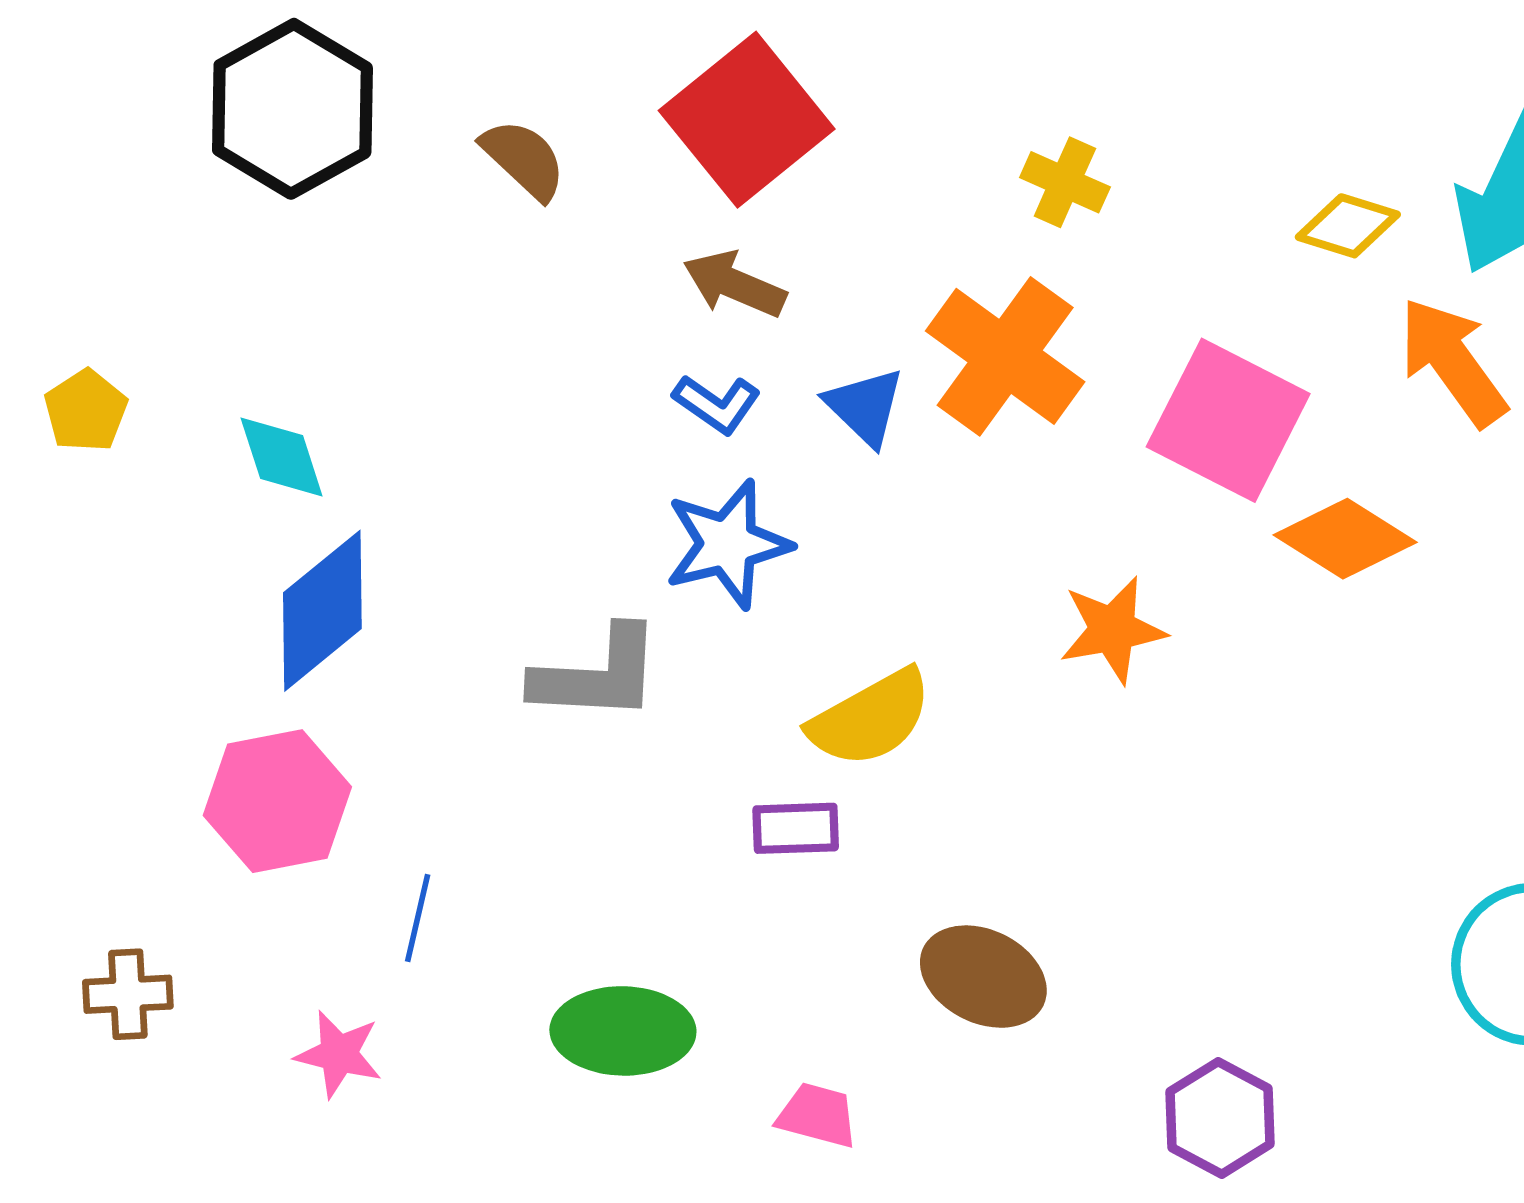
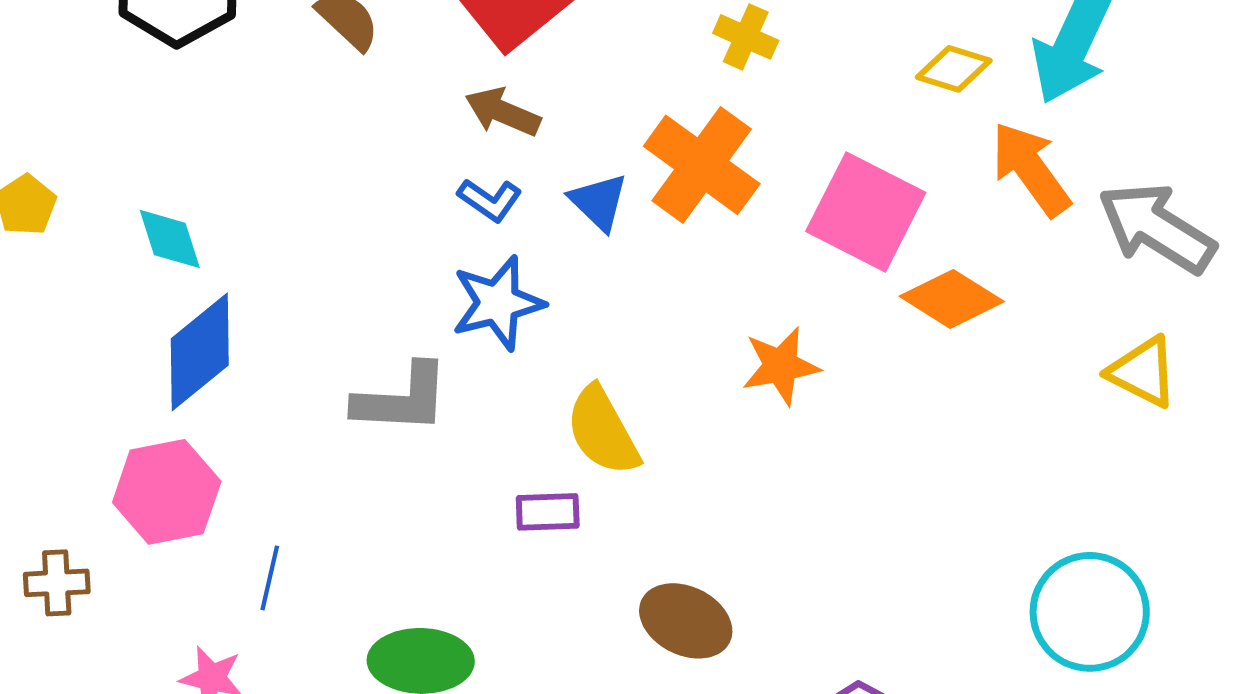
yellow semicircle: (870, 718) -> (603, 431), turned 90
brown cross: (128, 994) -> (57, 583), moved

